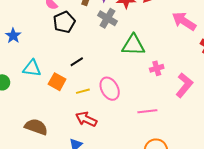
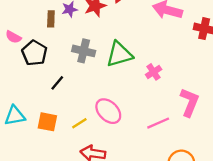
gray cross: (107, 18) -> (84, 51), moved
black line: (77, 62) -> (57, 83), moved
pink L-shape: (184, 85) -> (189, 102), moved

